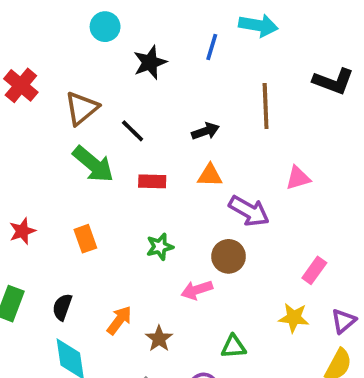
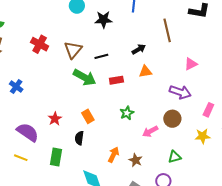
black star: (150, 62) -> (103, 20), turned 30
black line: (133, 131) -> (101, 56), turned -48
purple arrow: (249, 211) -> (180, 92), moved
brown circle: (229, 256) -> (172, 119), moved
black semicircle: (62, 307) -> (79, 138), moved

